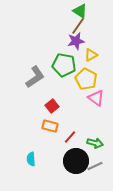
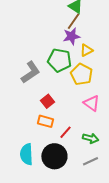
pink triangle: (96, 98) -> (91, 103), moved
cyan semicircle: (31, 159) -> (26, 154), size x1.5
black circle: (76, 161) -> (54, 156), moved

